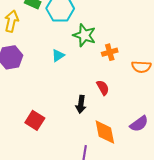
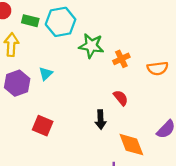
cyan triangle: (58, 56) -> (46, 74), moved
red square: (35, 120) -> (43, 126), moved

